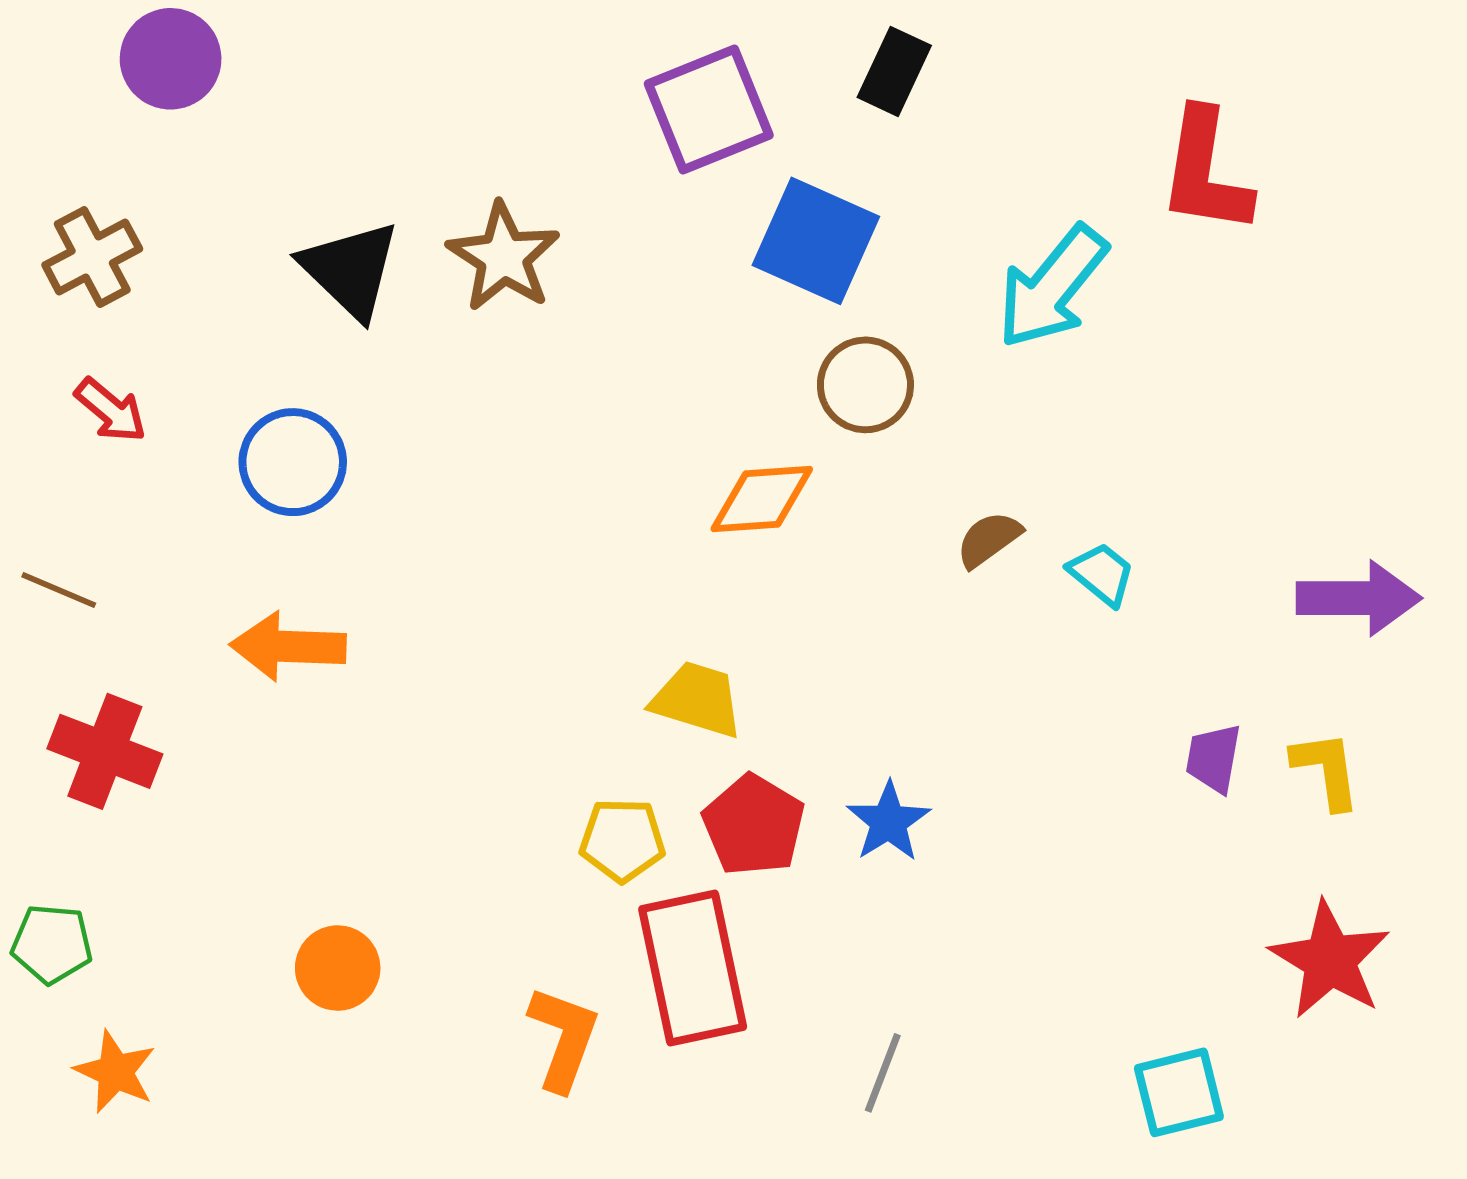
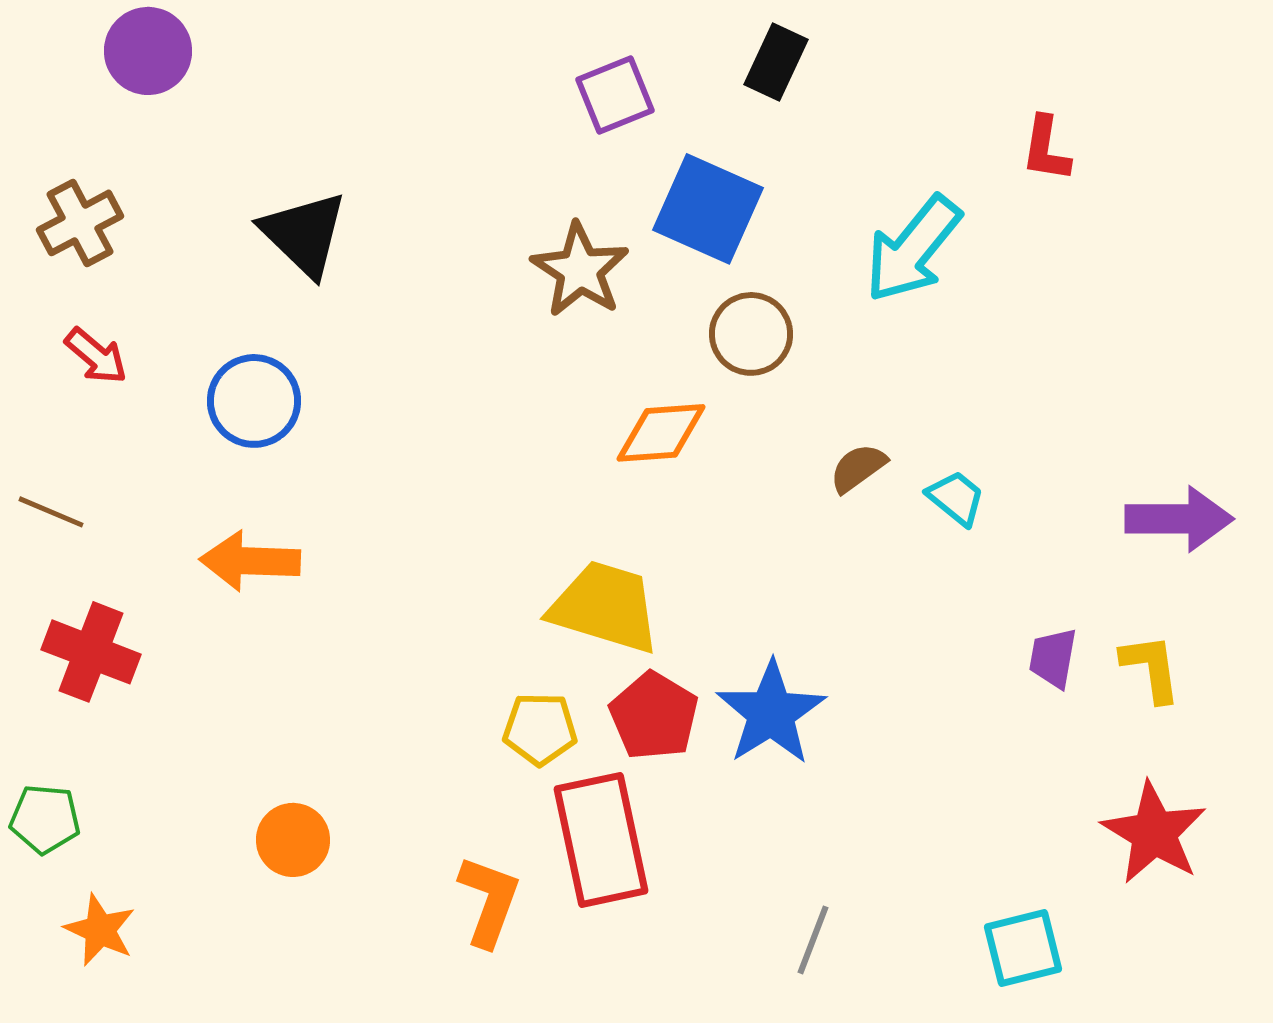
purple square: (709, 109) -> (615, 95), size x0.7
red L-shape: (1205, 172) -> (1046, 149), size x0.6
brown star: (504, 257) -> (580, 270), moved
yellow trapezoid: (697, 700) -> (605, 607), size x1.4
blue star: (888, 822) -> (771, 713), size x1.5
gray line: (883, 1073) -> (813, 940), moved

